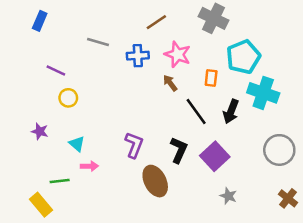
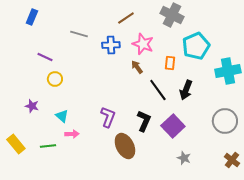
cyan cross: (263, 93) -> (228, 71), moved, turned -30
yellow rectangle: (41, 205) -> (16, 144), moved

